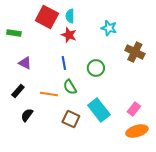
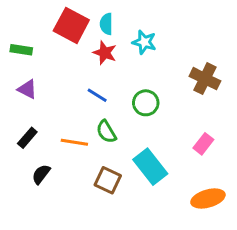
cyan star: (109, 28) -> (144, 42), moved
purple triangle: (25, 63) -> (27, 89), moved
blue line: (64, 63) -> (97, 95), turned -48
pink rectangle: (134, 109) -> (203, 144), moved

